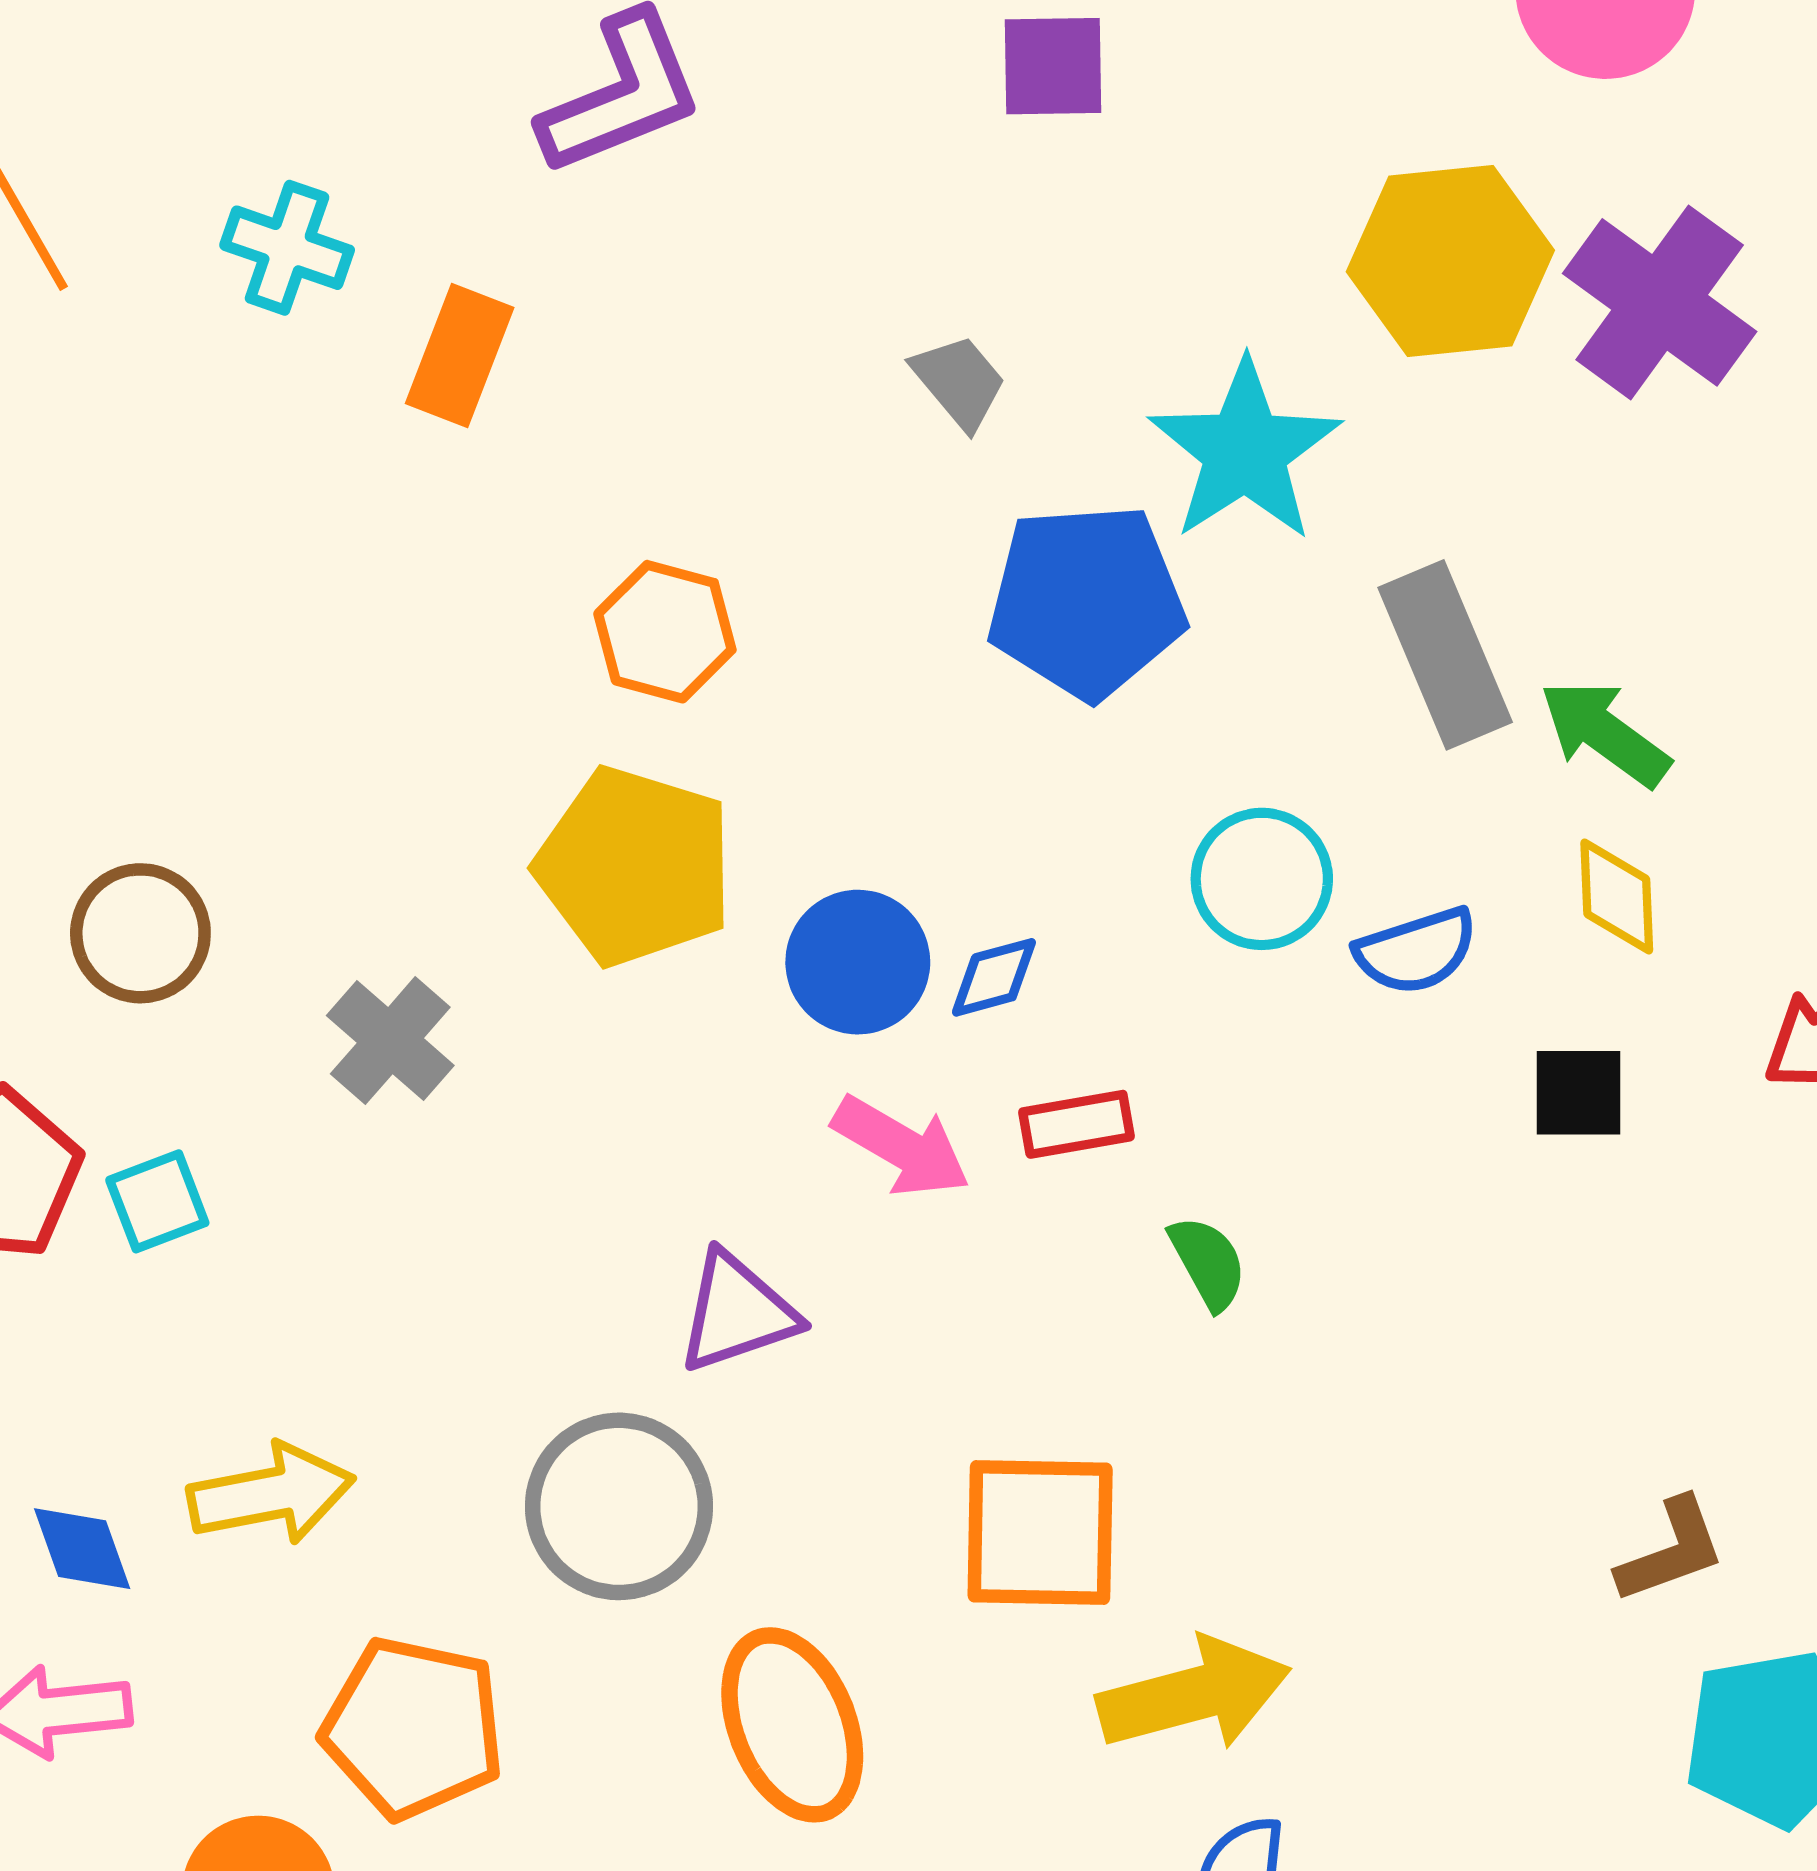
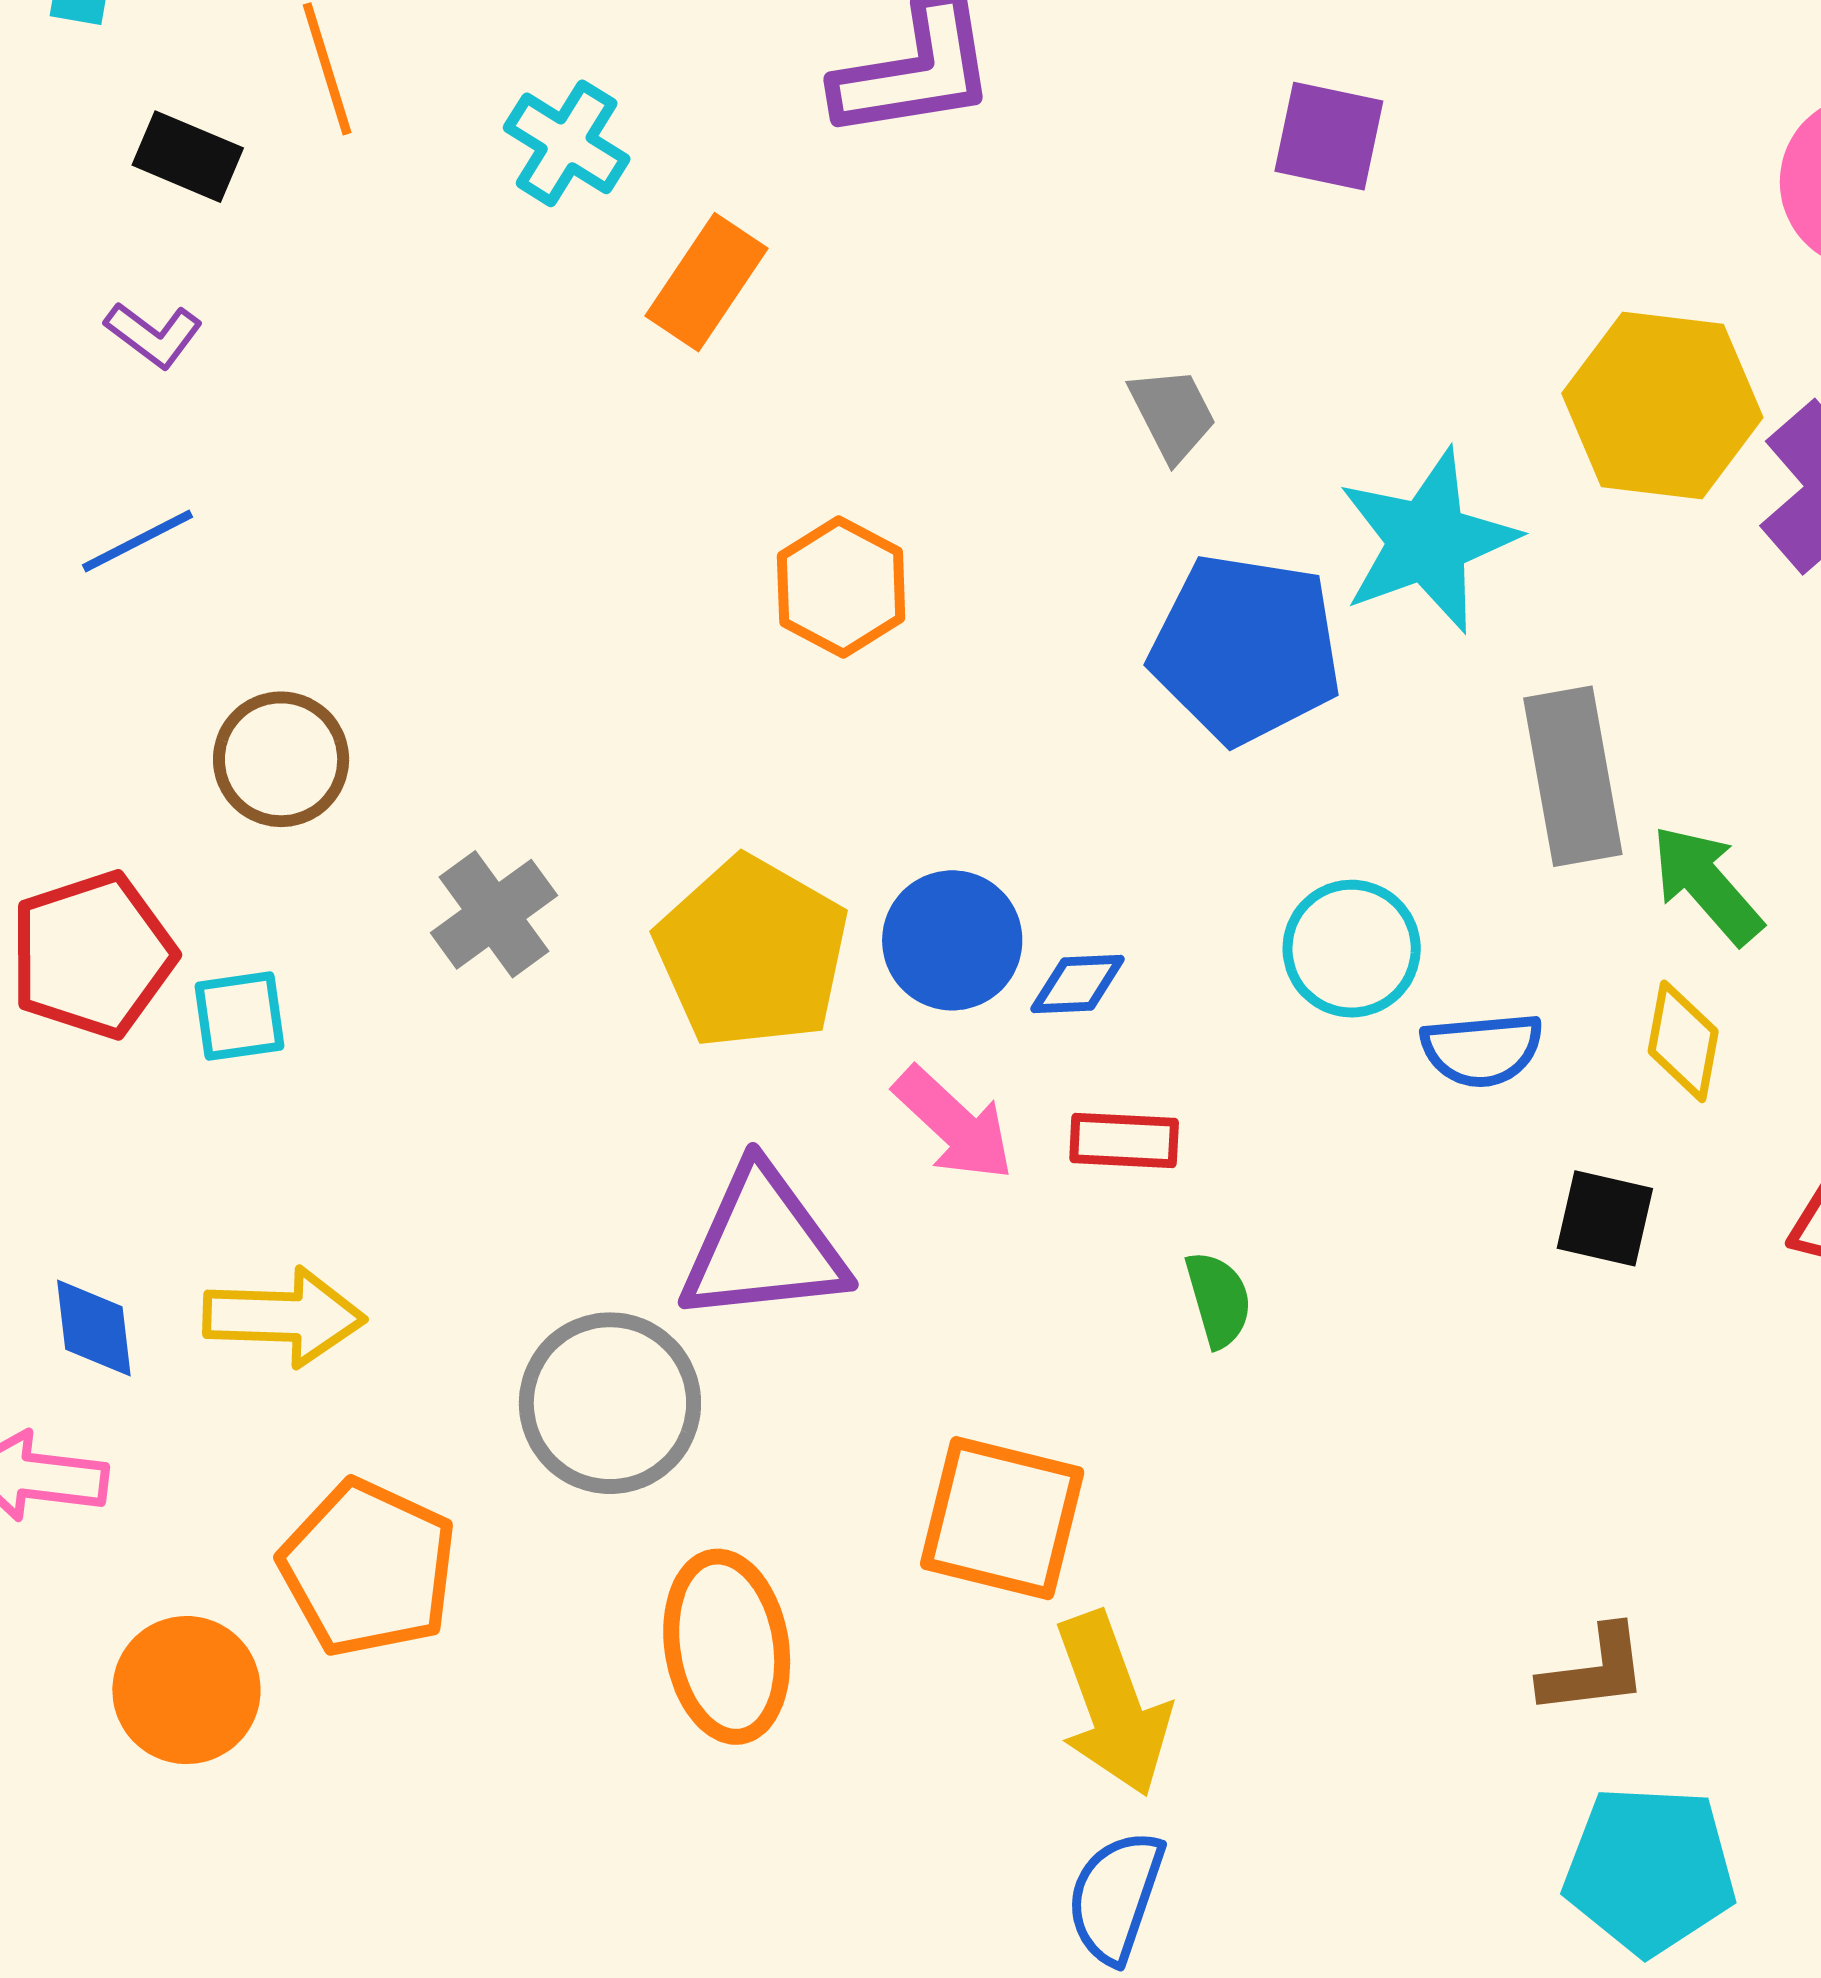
yellow pentagon: (635, 866) -> (752, 953), moved
purple triangle: (737, 1312) -> (763, 1245), size x1.4
yellow arrow: (1194, 1694) -> (1113, 1704), turned 72

